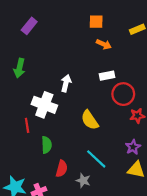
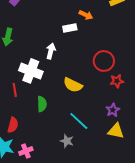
white rectangle: (107, 76) -> (70, 28), moved
yellow semicircle: (90, 120) -> (73, 85), turned -30
green semicircle: (46, 145) -> (42, 104), moved
red semicircle: (62, 169) -> (13, 125), moved

